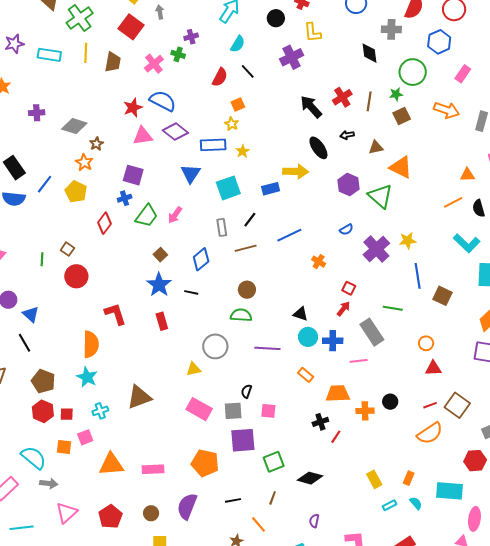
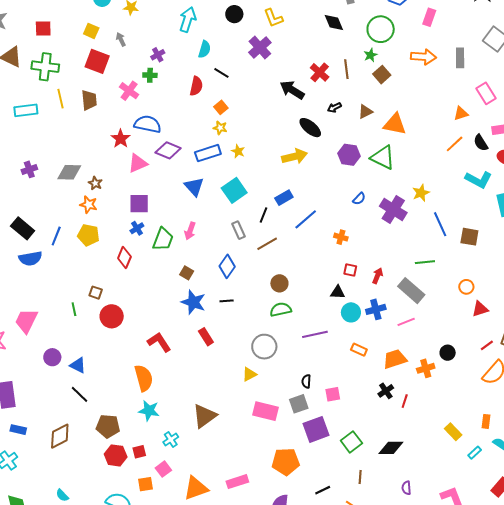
green cross: (80, 18) -> (45, 67), turned -32
blue rectangle: (271, 189) -> (284, 198), moved
red square: (349, 288) -> (350, 270), moved

